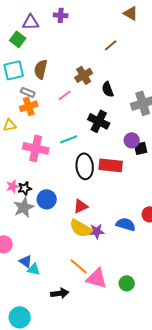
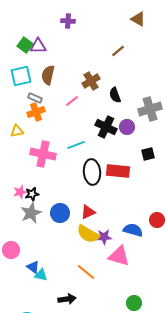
purple triangle: (31, 22) -> (38, 46), moved
purple circle: (132, 140) -> (127, 127), moved
blue circle: (47, 199) -> (60, 213), moved
pink triangle: (97, 278) -> (119, 256), moved
green circle: (127, 283) -> (134, 303), moved

